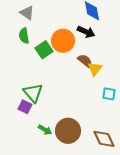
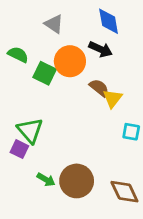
gray triangle: (27, 13) -> (54, 24), moved
green semicircle: (24, 36) -> (18, 55), turned 126
green square: (44, 50) -> (45, 73), turned -30

